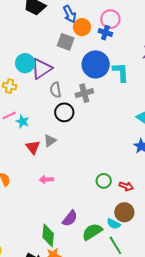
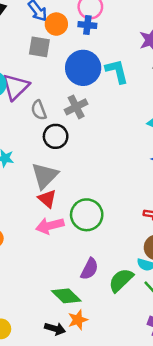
gray triangle: (50, 141) -> (45, 176), size x1.6
red triangle: (33, 147) -> (47, 199), moved
pink arrow: (46, 180) -> (50, 226), size x1.5
green circle: (104, 181) -> (87, 215), moved, size x1.6
green diamond: (48, 235) -> (66, 296), turned -40

